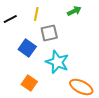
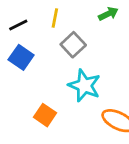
gray square: (49, 33) -> (73, 45), turned -30
blue square: (27, 48) -> (21, 57), moved

